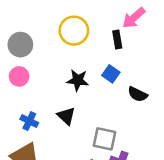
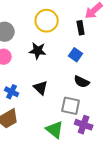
black star: (78, 80) -> (38, 51), moved
black semicircle: (138, 94) -> (82, 82), moved

